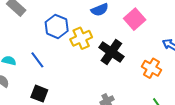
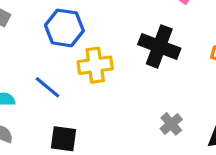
yellow cross: (81, 38) -> (95, 65), moved, turned 30

